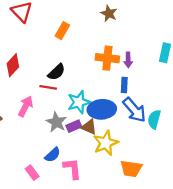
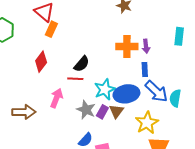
orange rectangle: (62, 31) -> (51, 29), moved
purple rectangle: (74, 126) -> (102, 112), turned -32
brown triangle: (89, 127) -> (116, 111), turned 49
yellow star: (106, 143) -> (147, 123), moved

